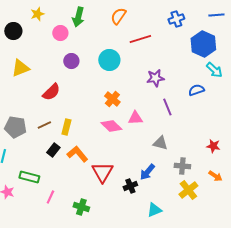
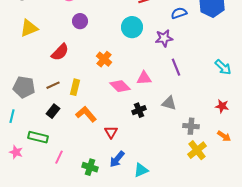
cyan circle: (109, 60) -> (132, 27), moved
cyan arrow: (214, 70) -> (223, 67), moved
blue semicircle: (196, 90) -> (179, 13), moved
orange cross: (112, 99) -> (104, 59), moved
black rectangle: (53, 150) -> (53, 111), moved
red triangle: (102, 172) -> (111, 132), size x0.6
blue arrow: (147, 172) -> (117, 159), moved
black cross: (130, 186) -> (139, 110), moved
cyan triangle: (154, 210) -> (141, 170), moved

